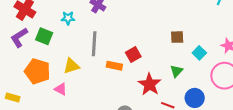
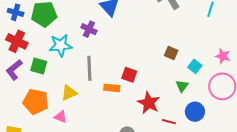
cyan star: (68, 18) -> (61, 45), size x1.6
brown square: (177, 37) -> (171, 53), turned 32
red square: (133, 54) -> (129, 75), turned -35
green triangle: (176, 71) -> (182, 86), moved

